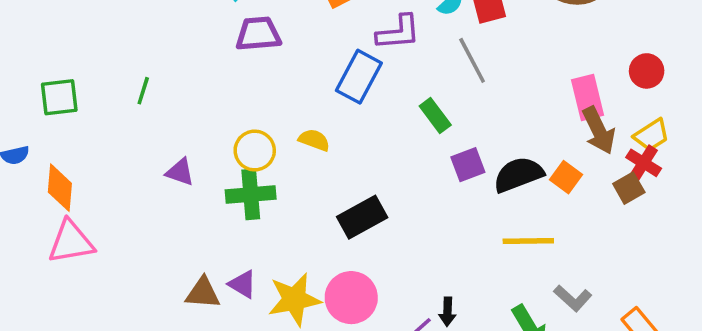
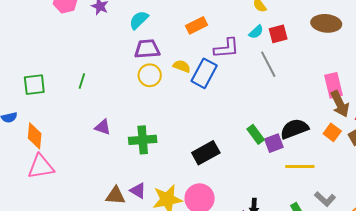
green rectangle: (435, 116) -> (256, 134), moved
yellow semicircle: (314, 140) -> (182, 66), moved
yellow circle: (255, 151) -> (150, 75), moved
purple square: (468, 165) -> (274, 143), moved
orange square: (566, 177) -> (332, 132), moved

